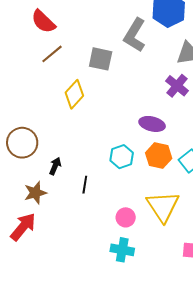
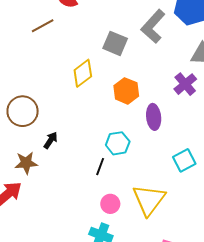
brown line: (52, 54) -> (43, 26), moved
purple ellipse: (152, 124) -> (154, 117), turned 60
orange hexagon: (159, 156) -> (126, 91), moved
black line: (85, 185) -> (100, 167), moved

